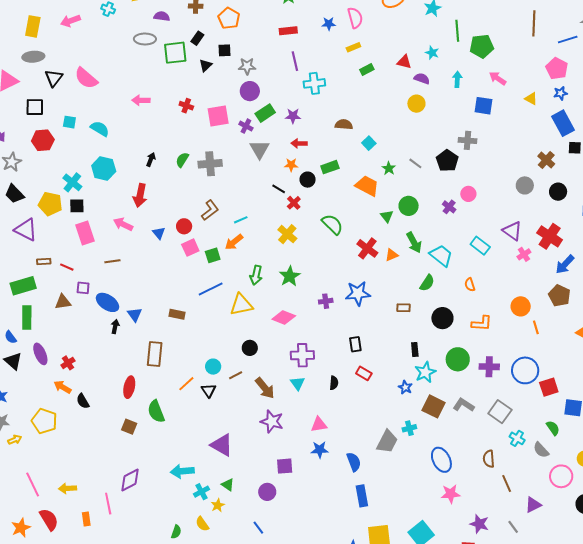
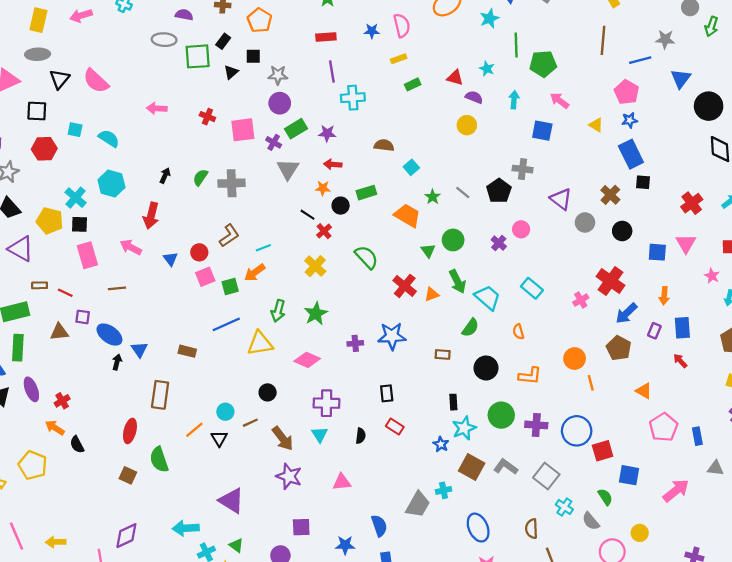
purple triangle: (512, 231) -> (561, 199), moved
blue star: (320, 450) -> (345, 545), moved

